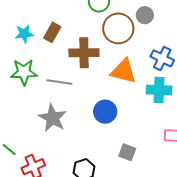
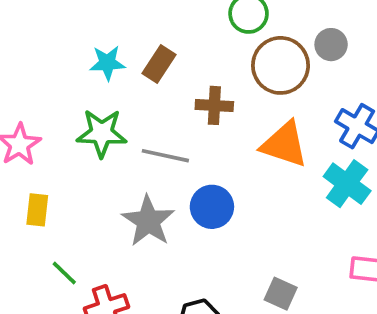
brown cross: (84, 53) -> (214, 105), size x0.7
cyan cross: (159, 90) -> (347, 184), turned 30
blue circle: (105, 112) -> (212, 207), moved

